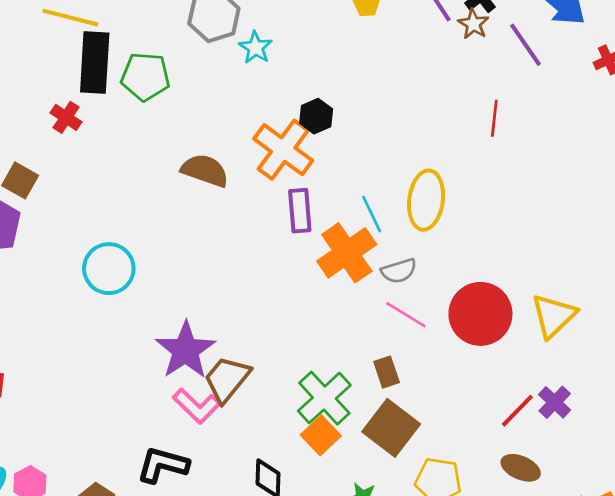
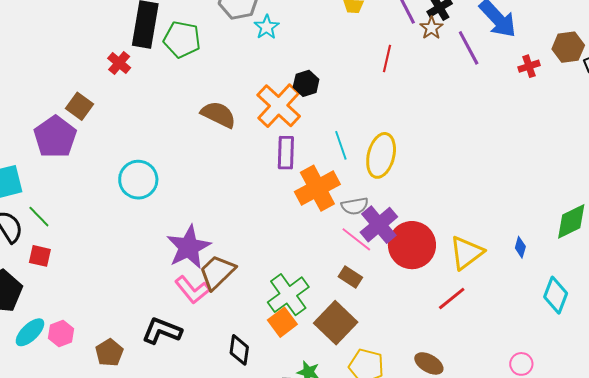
red line: (494, 118) -> (387, 59), moved
cyan line: (372, 214) -> (341, 145), moved
brown rectangle: (387, 372) -> (350, 277), moved, turned -45
purple cross: (555, 402) -> (379, 225), moved, size x1.5
red line: (517, 411) -> (452, 298), moved

